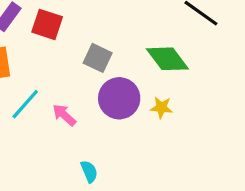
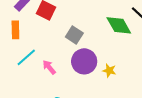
green diamond: (167, 59) -> (119, 25), moved

